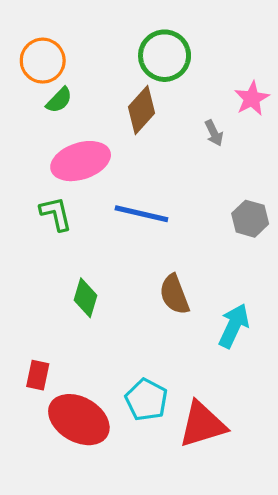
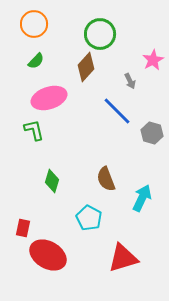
orange circle: (43, 61) -> (34, 24), moved
blue line: (141, 214) -> (117, 111), moved, turned 32
cyan pentagon: (146, 400) -> (89, 218), moved

